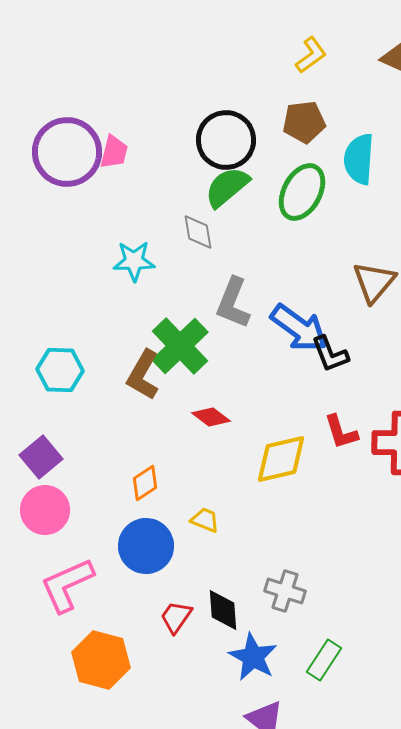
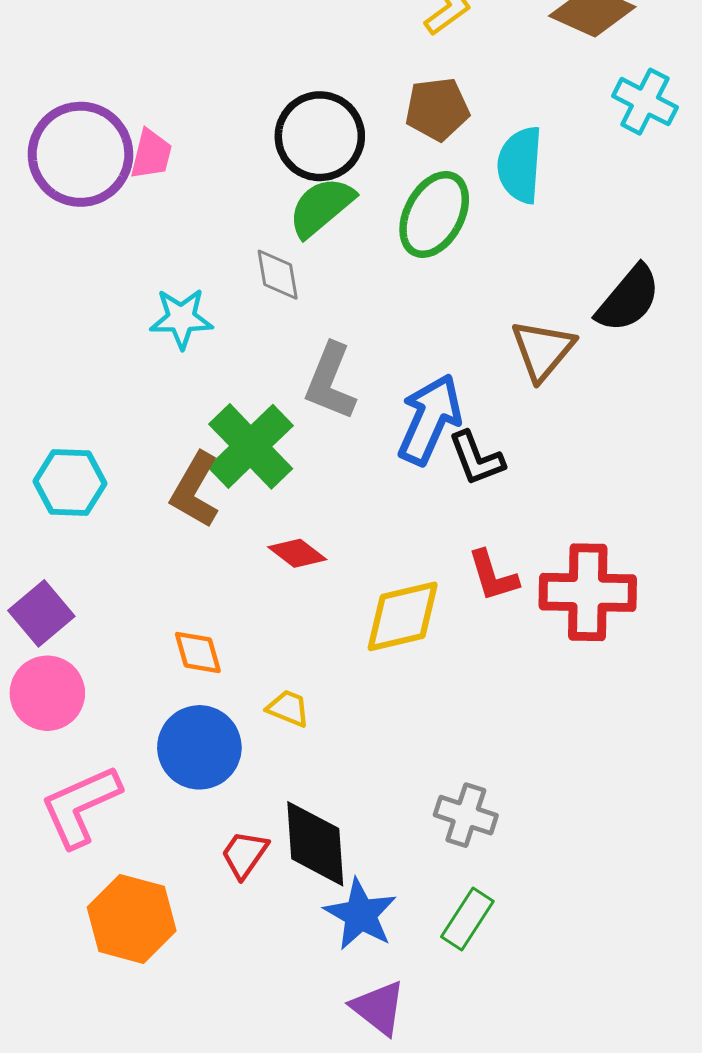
blue arrow: (299, 328) -> (430, 419), turned -102
orange diamond: (145, 483) -> (198, 653), turned -72
gray cross: (285, 591) -> (466, 815), moved
black diamond: (223, 610) -> (315, 844), size x1.4

